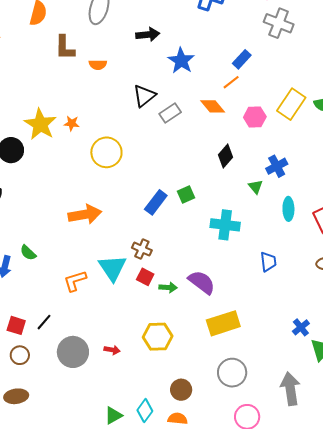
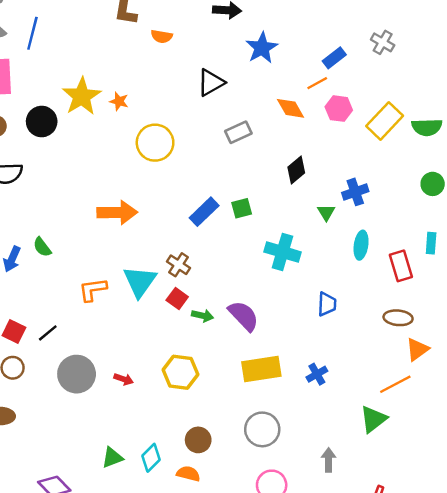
gray cross: (279, 23) -> (383, 42), moved, size x0.7
gray rectangle: (170, 113) -> (238, 132), moved
pink hexagon: (255, 117) -> (339, 109), moved
blue cross: (301, 327) -> (317, 374), moved
gray arrow: (290, 389) -> (328, 460), size x0.6

